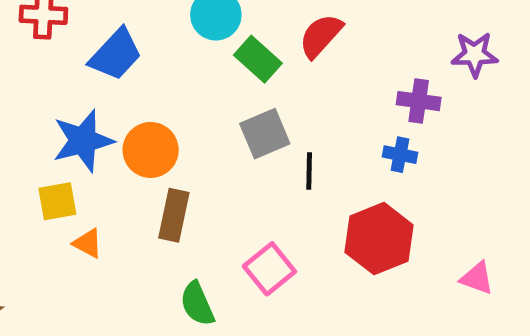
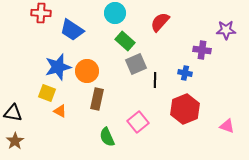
blue trapezoid: (116, 54) -> (72, 30), turned 80
green rectangle: (258, 59) -> (125, 41), moved
blue cross: (400, 155) -> (185, 73), moved
yellow square: (57, 201) -> (47, 93), turned 30

